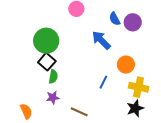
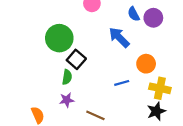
black square: (47, 62) -> (76, 59), moved
blue line: (103, 82) -> (122, 83), turned 48

